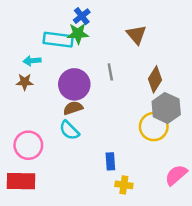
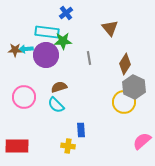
green star: (78, 33) -> (63, 41), moved
brown star: (25, 82) -> (15, 50), moved
purple circle: (74, 84) -> (46, 55), moved
pink circle: (28, 145) -> (24, 97), moved
blue rectangle: (110, 161) -> (81, 130), moved
yellow cross: (124, 185) -> (68, 146), moved

